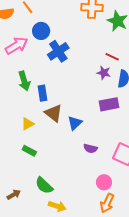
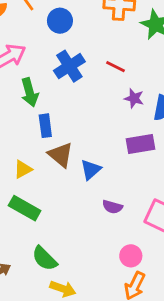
blue circle: (41, 31) -> (60, 21), moved
red line: (112, 57) -> (116, 67), moved
green arrow: (24, 81) -> (30, 92), moved
green rectangle: (29, 151) -> (25, 208), size x1.5

